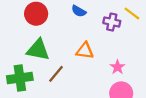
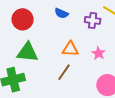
pink star: (117, 67) -> (98, 53), moved
brown line: (56, 74) -> (64, 72), moved

